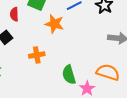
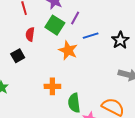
orange cross: (37, 55) -> (52, 86), moved

